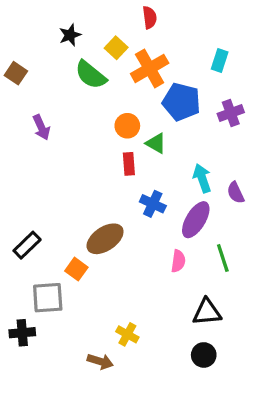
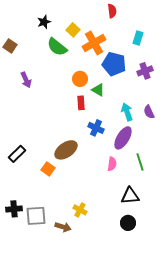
red semicircle: (150, 18) -> (112, 11), moved
purple semicircle: (236, 193) -> (149, 112), moved
gray square: (48, 298) -> (36, 216), moved

